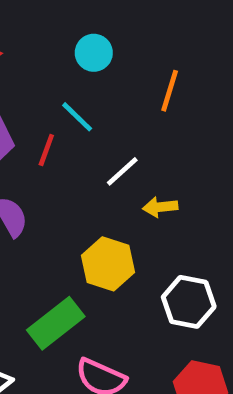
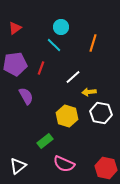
cyan line: (77, 117) -> (54, 45), moved
white hexagon: (189, 302) -> (101, 113), moved
green rectangle: (56, 323) -> (45, 141), size x0.7

